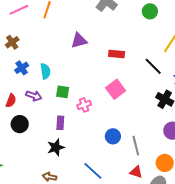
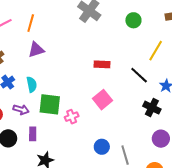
purple triangle: (79, 41) -> (36, 50), moved
green square: (63, 92) -> (50, 104), size x1.6
purple rectangle: (60, 123) -> (33, 134), moved

